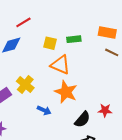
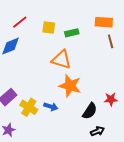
yellow square: (50, 43) -> (49, 28), moved
brown line: (112, 52) -> (111, 41), turned 56
yellow cross: (25, 84) -> (29, 107), moved

